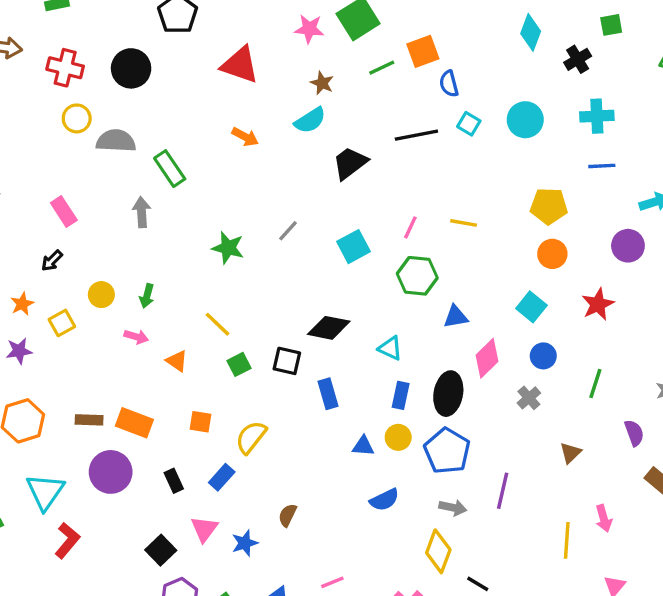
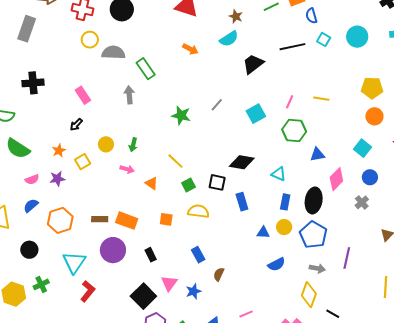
yellow semicircle: (251, 437) -> (198, 211), moved, turned 60
blue rectangle: (222, 477) -> (198, 255), moved, turned -70
black square: (161, 550) -> (143, 296), size x1.4

